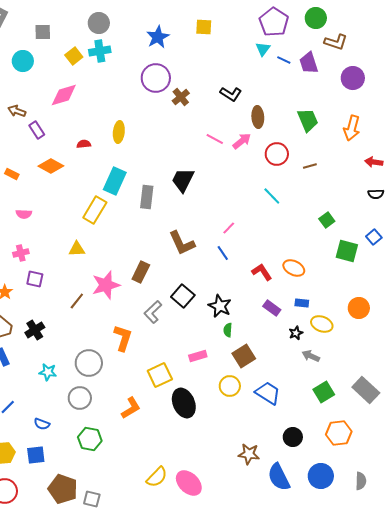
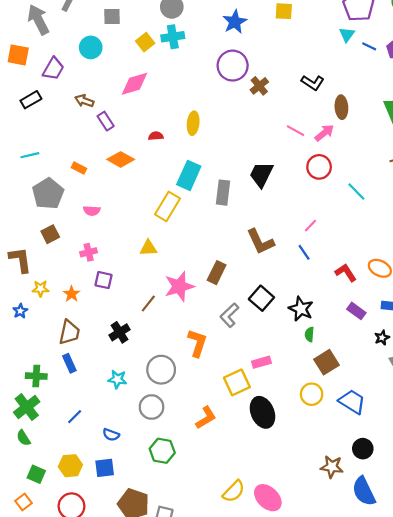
red circle: (277, 154) -> (319, 167), moved
black cross: (35, 330) -> (120, 332), moved
pink rectangle: (198, 356) -> (261, 362), moved
black circle: (293, 437) -> (363, 449), moved

